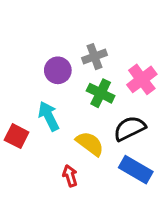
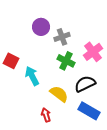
purple circle: (58, 70) -> (41, 27), moved
red square: (17, 136) -> (11, 61), moved

